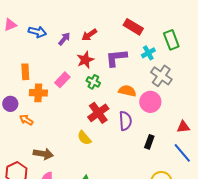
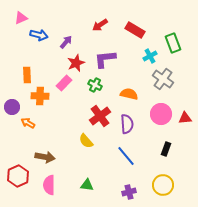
pink triangle: (10, 25) -> (21, 18), moved
red arrow: (89, 35) -> (100, 25), moved
purple L-shape: (116, 58) -> (105, 59), moved
red star: (85, 60) -> (76, 63), moved
pink circle: (150, 102) -> (161, 114), moved
red triangle: (183, 127) -> (185, 118), moved
black rectangle: (149, 142) -> (166, 149), moved
blue line: (182, 153) -> (126, 156), moved

